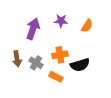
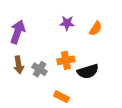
purple arrow: (33, 29) -> (18, 32), moved
orange rectangle: (56, 77) -> (62, 97), moved

